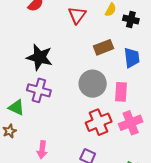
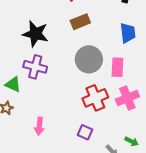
brown rectangle: (104, 47) -> (80, 22), moved

